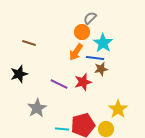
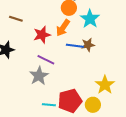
blue line: (95, 58) -> (75, 46), moved
red star: (83, 82) -> (42, 35), moved
gray star: (37, 108) -> (39, 76), moved

